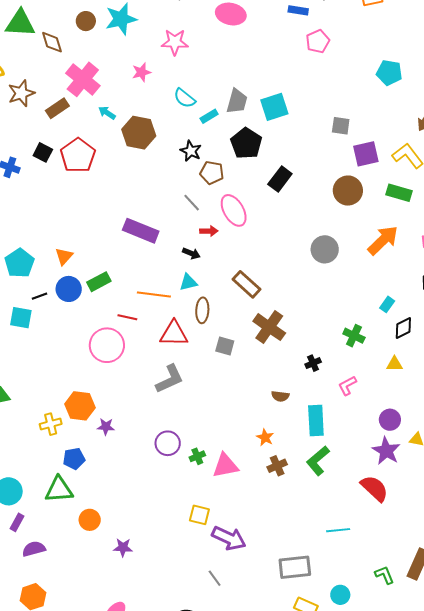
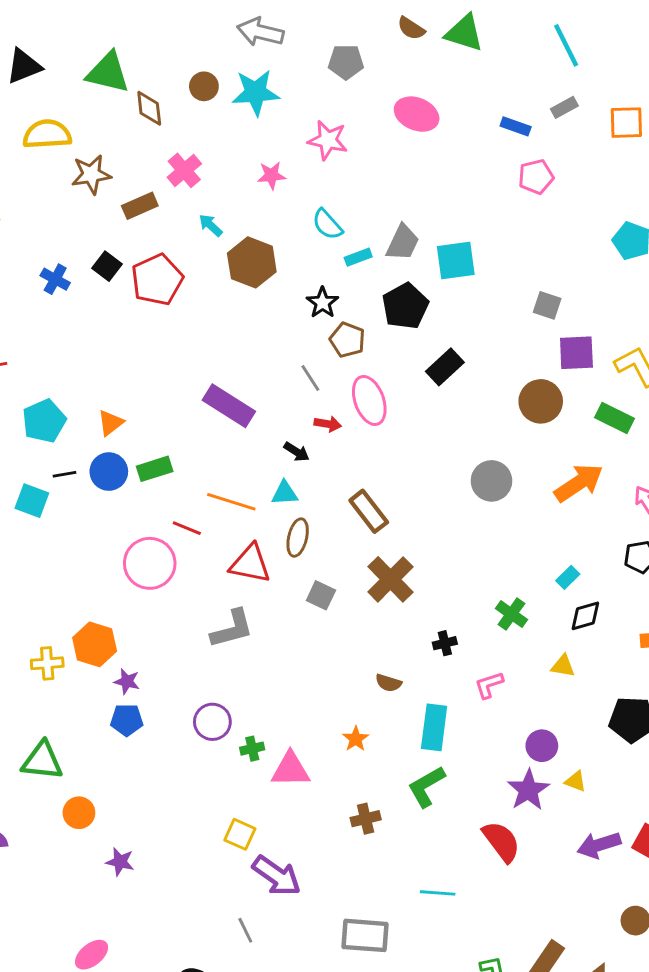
pink cross: (83, 79) -> (184, 170), size x0.7
blue pentagon: (74, 459) -> (127, 720), moved
brown cross: (277, 466) -> (366, 819), moved

